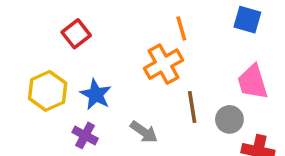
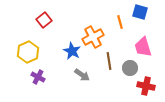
orange line: (181, 28) -> (120, 22), moved
blue star: (96, 94) -> (72, 51), moved
purple cross: (85, 135) -> (38, 77), moved

